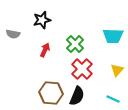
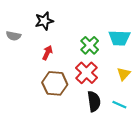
green cross: (75, 44) -> (90, 45), moved
brown hexagon: (51, 93) -> (55, 83), moved
black semicircle: (77, 96) -> (94, 101), moved, turned -30

